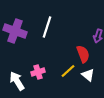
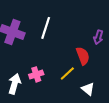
white triangle: (88, 75) -> (88, 89), moved
white arrow: (17, 81) -> (15, 84), turned 48

